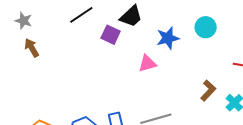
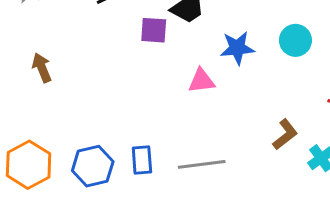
purple square: (111, 35) -> (154, 30), turned -30
brown arrow: (32, 48) -> (42, 68), moved

